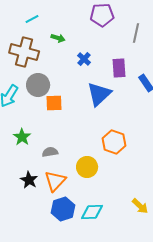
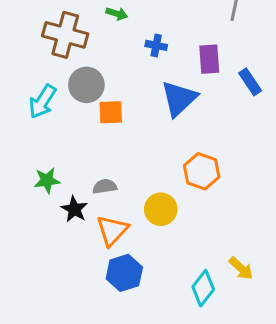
blue cross: (84, 59) -> (156, 45), turned -32
green star: (22, 137) -> (47, 180), moved, turned 30
black star: (29, 180) -> (74, 209), moved
cyan diamond: (92, 212) -> (203, 288), moved, turned -50

